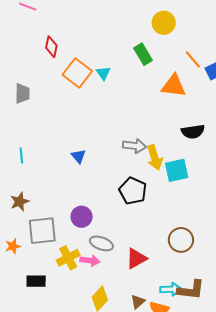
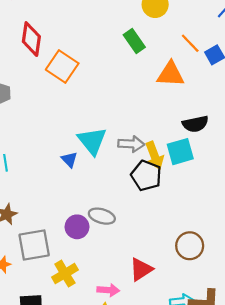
red diamond: (51, 47) -> (31, 39), size x1.4
cyan triangle: (103, 73) -> (92, 141), moved, size x1.8
cyan square: (177, 170) -> (180, 152), moved
black pentagon: (133, 191) -> (146, 176), moved
gray ellipse: (101, 243) -> (102, 216), moved
pink arrow: (90, 261) -> (108, 290), moved

